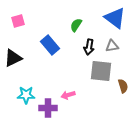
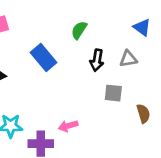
blue triangle: (115, 18) -> (142, 27), moved, size x0.6
gray square: (101, 71) -> (113, 93), size x0.6

